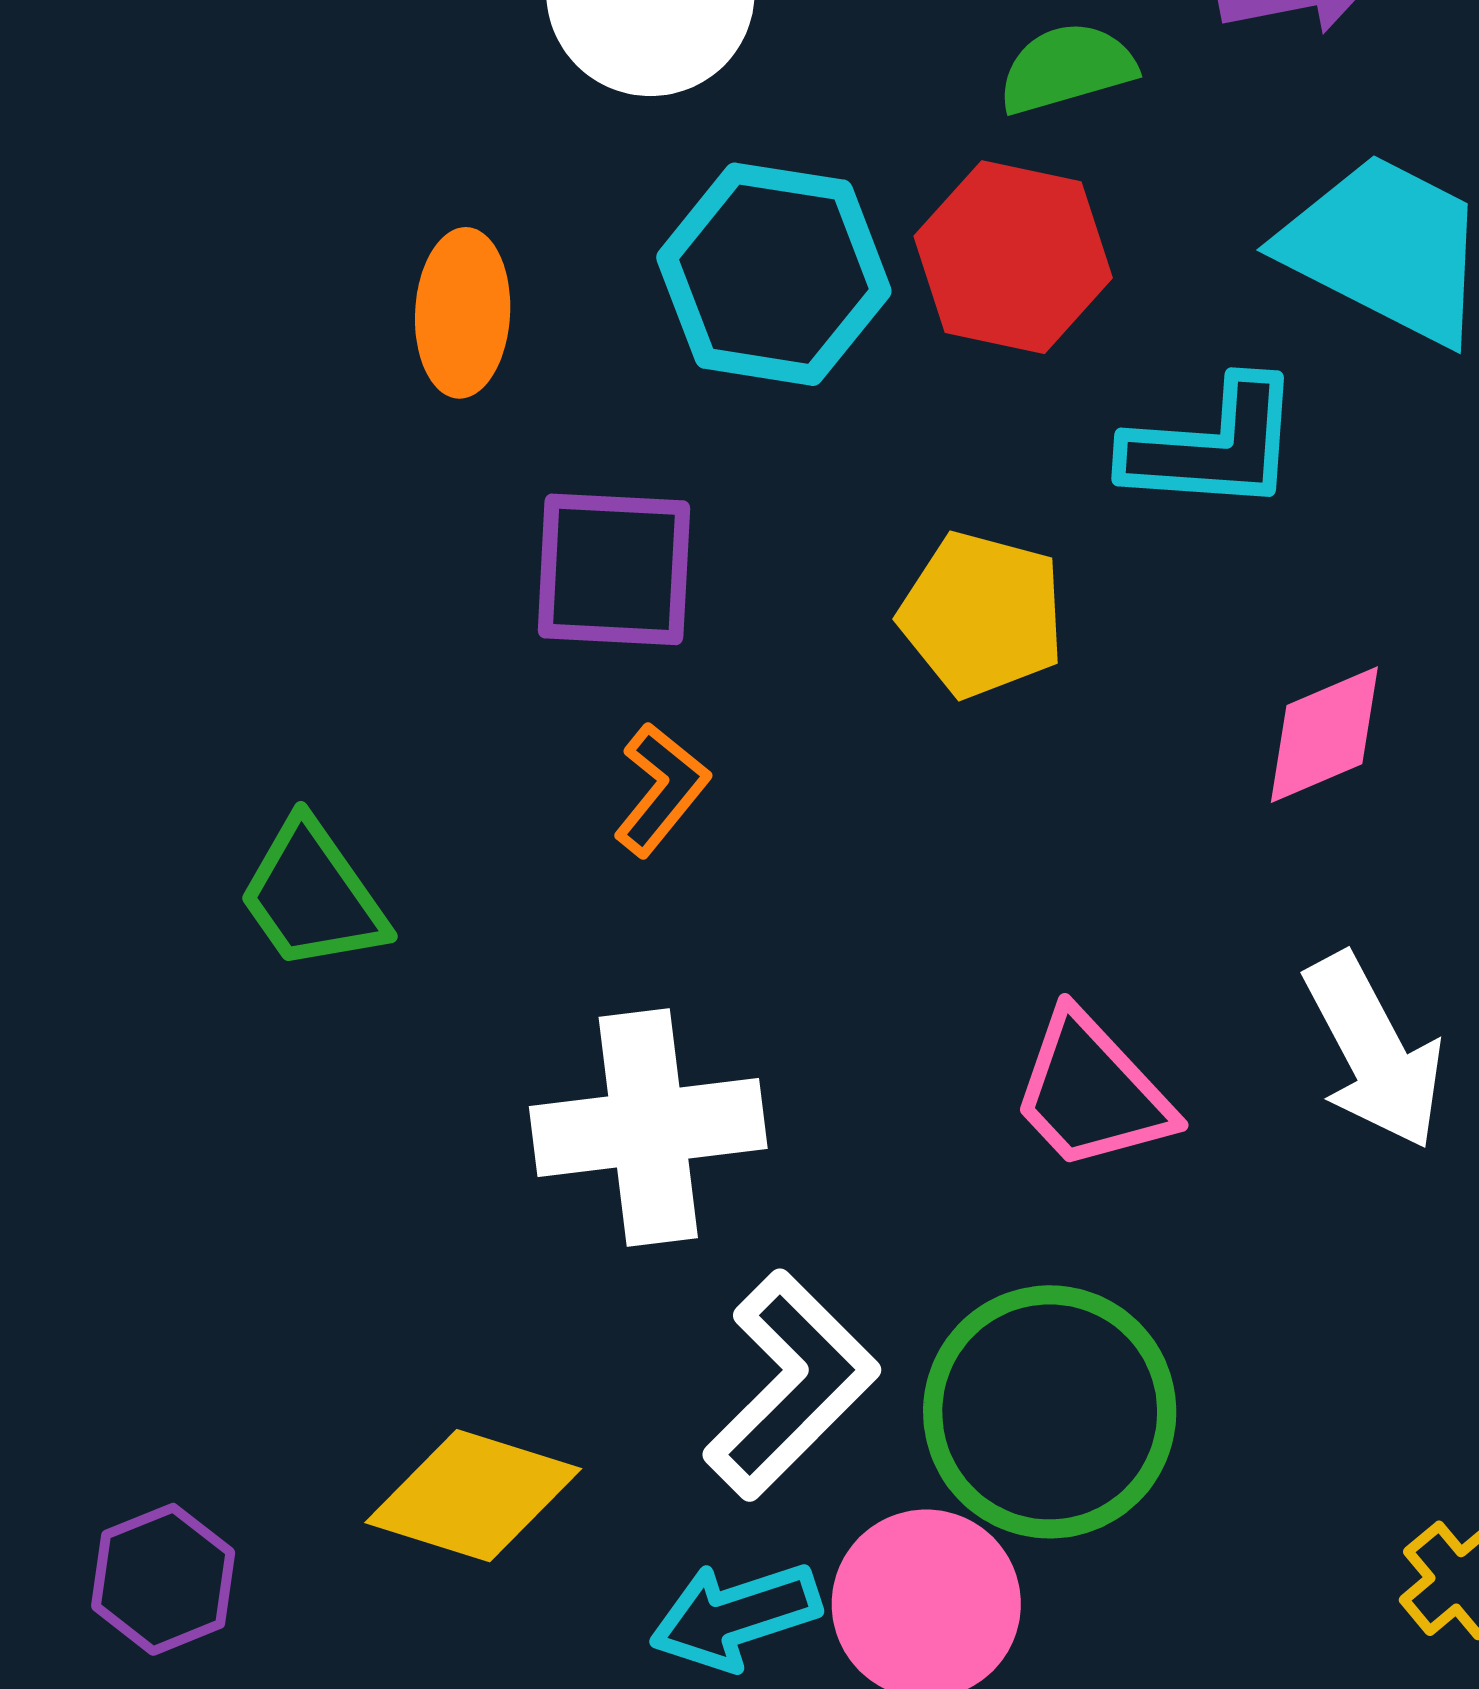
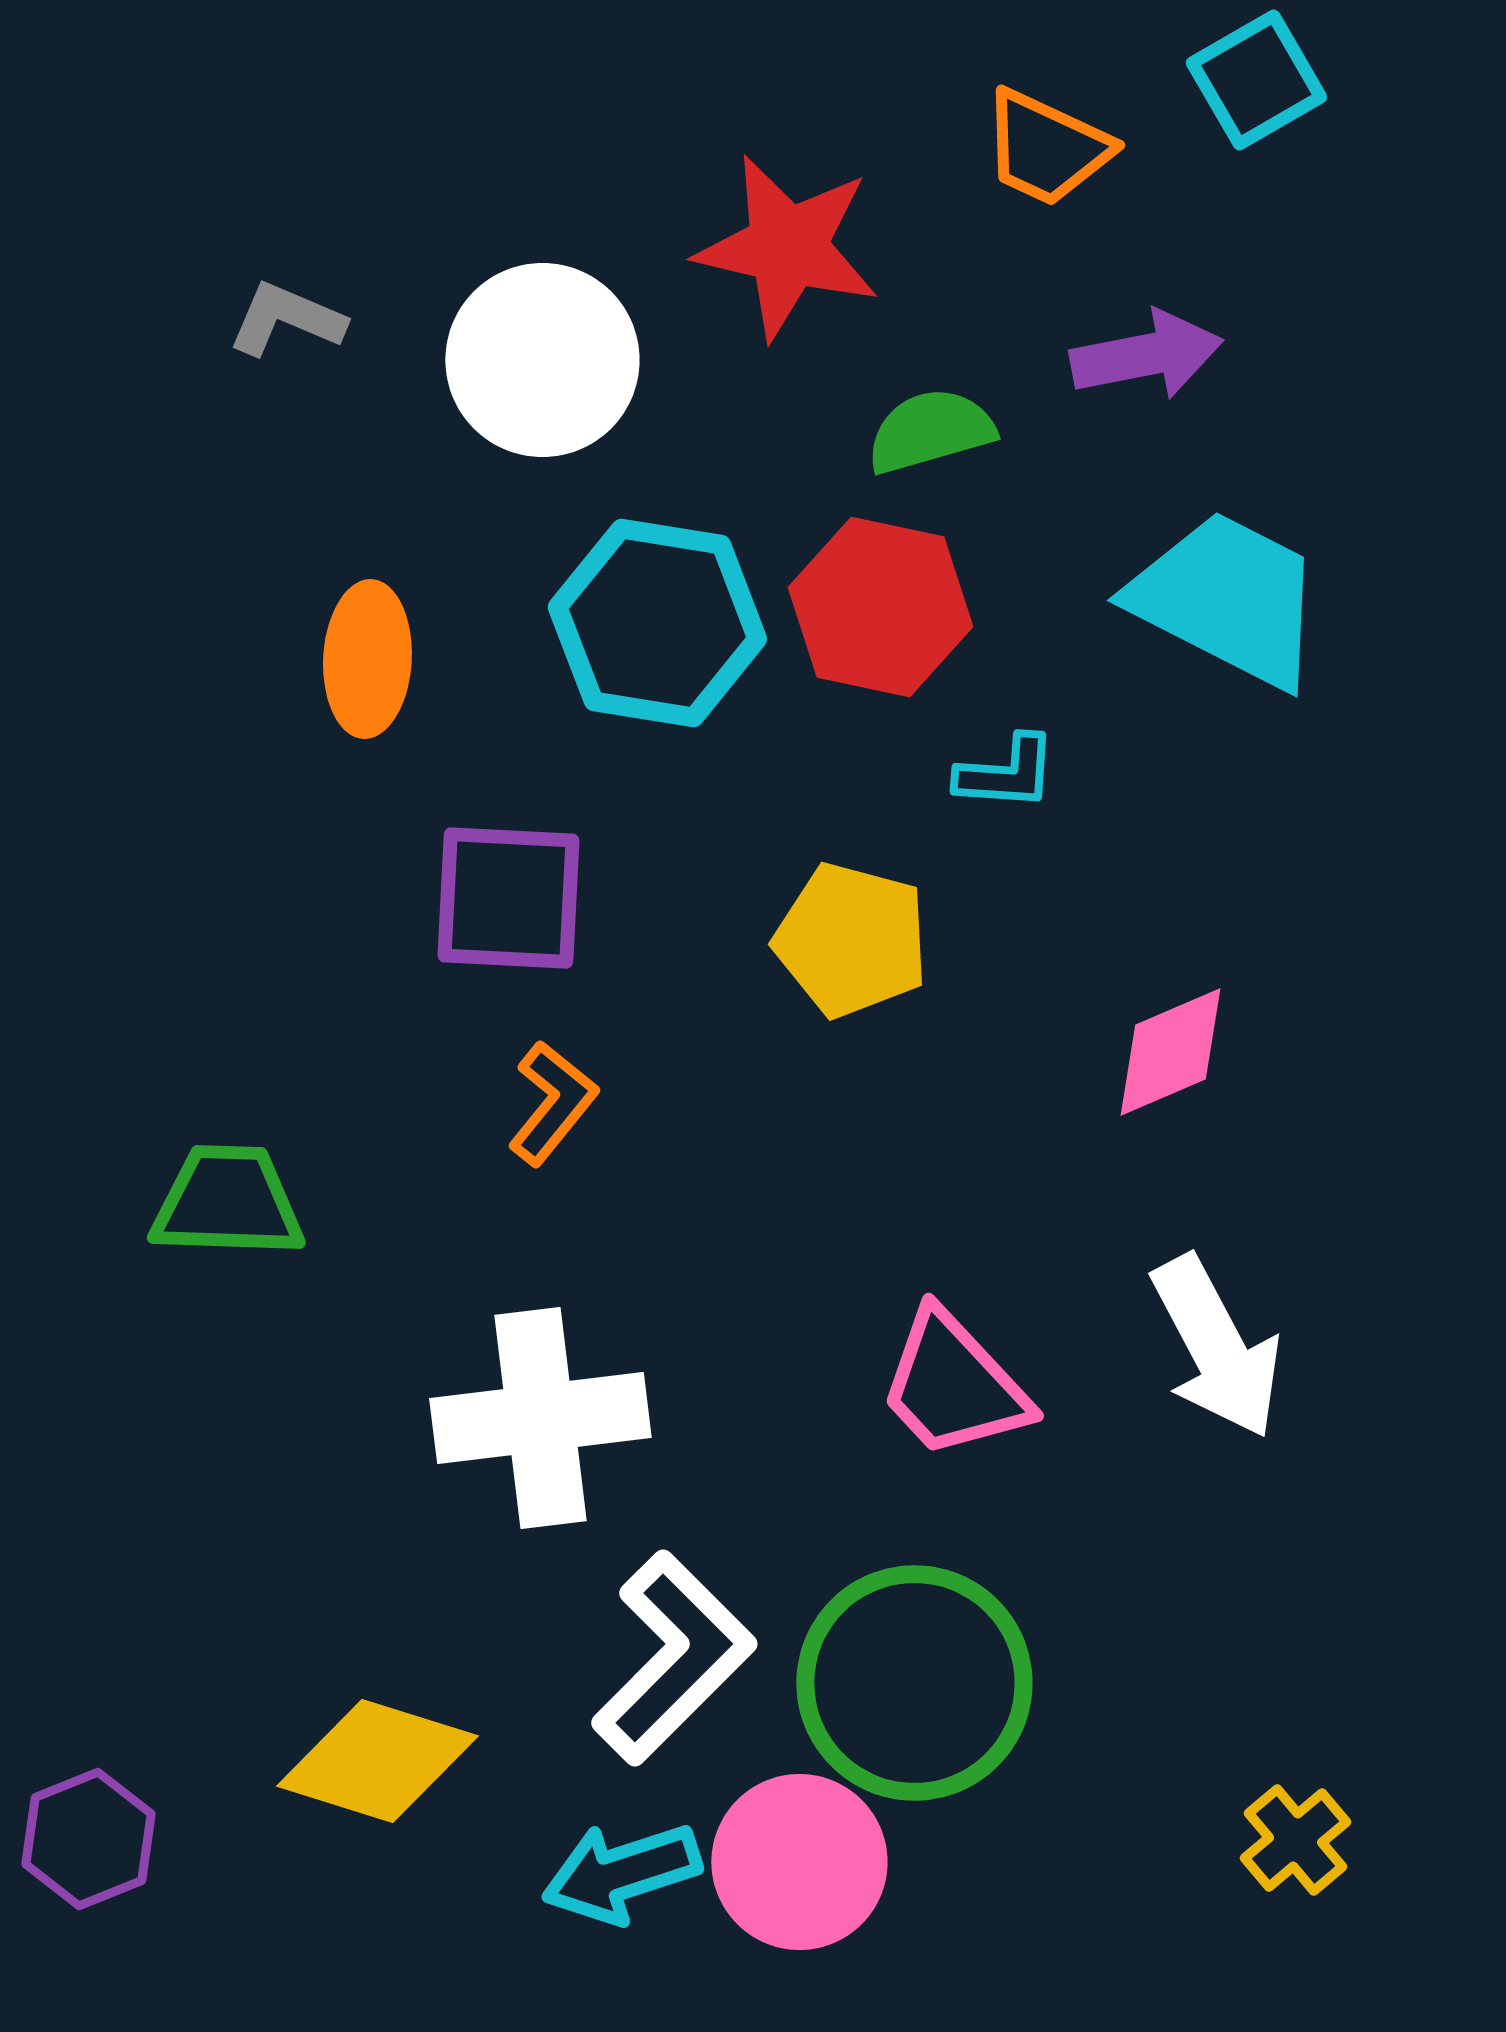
cyan L-shape: (1213, 446) -> (1006, 773), moved, size x0.6
green trapezoid: (312, 896) -> (227, 1202), turned 127

